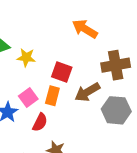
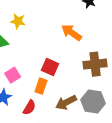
yellow star: (26, 57) -> (18, 21), moved
brown arrow: (87, 92) -> (66, 102), moved
pink square: (28, 97) -> (13, 75), moved

